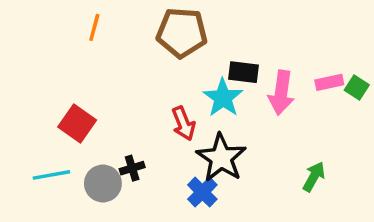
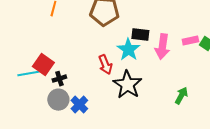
black cross: (132, 168) -> (59, 79), moved
cyan line: (51, 175) -> (28, 74), moved
blue cross: (202, 192) -> (79, 105), moved

